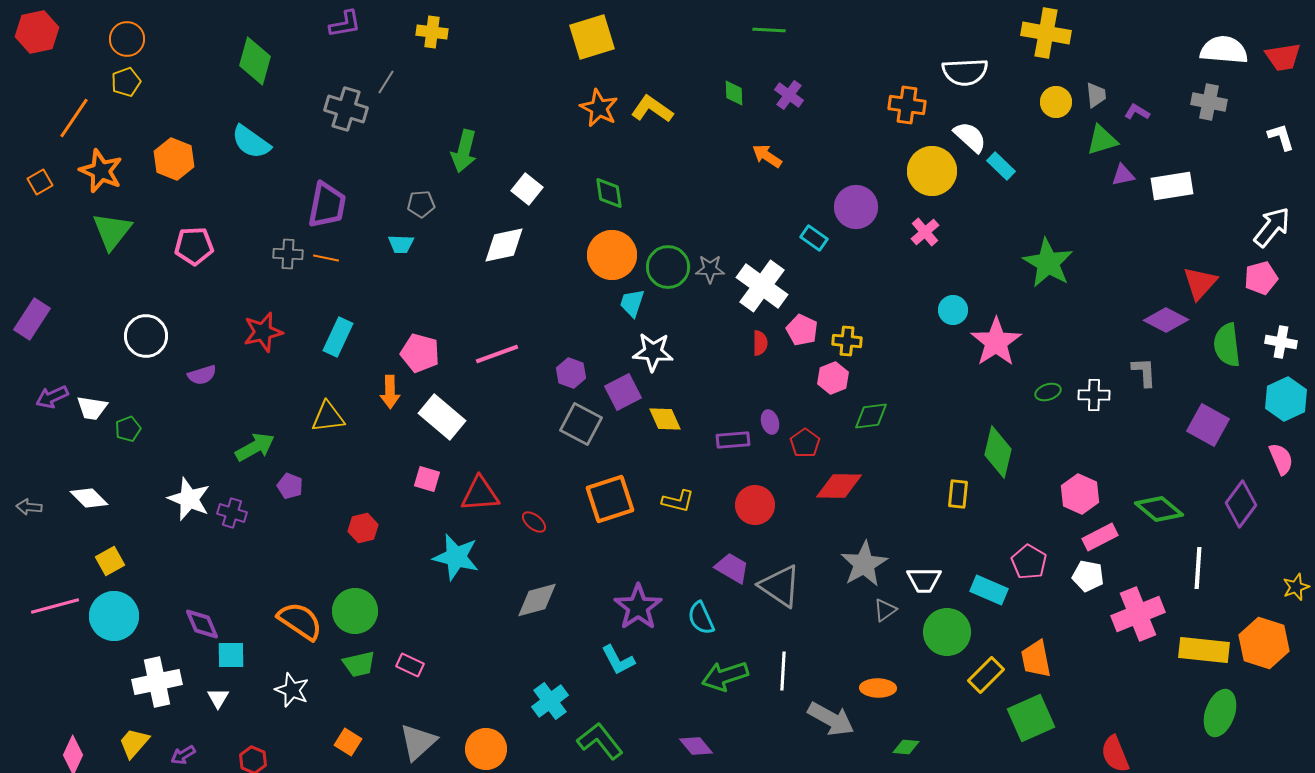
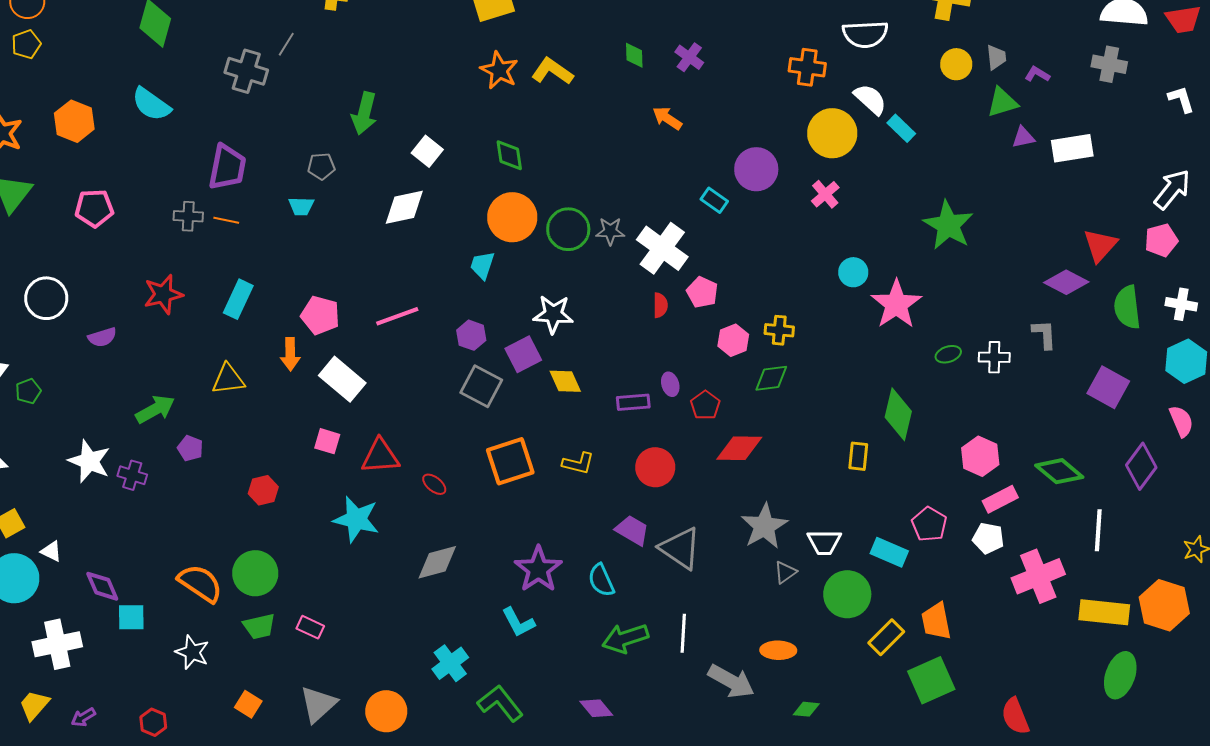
cyan trapezoid: (632, 303) -> (482, 265), moved
yellow cross: (847, 341) -> (779, 330), moved
white triangle: (218, 698) -> (51, 551), moved, turned -35

